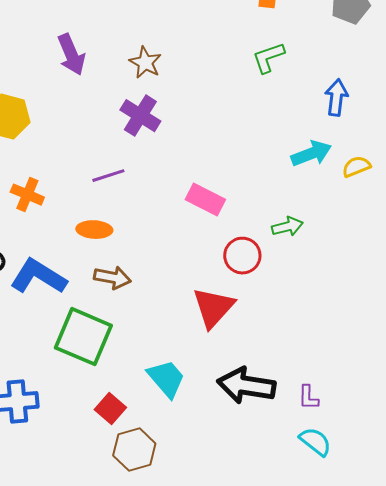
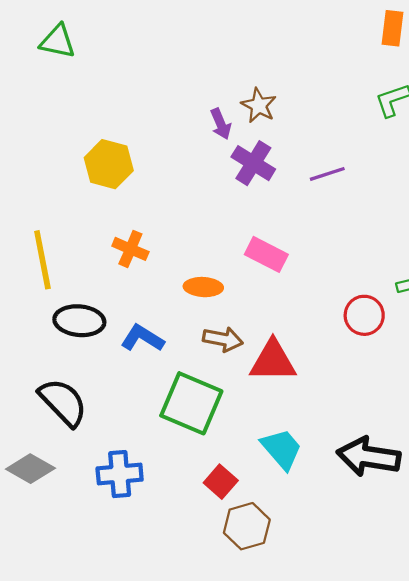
purple arrow: (71, 55) -> (221, 124), moved, size x0.7
purple line: (108, 176) -> (327, 174), moved
pink rectangle: (205, 200) -> (266, 254), moved
blue L-shape: (38, 277) -> (142, 338), size x0.7
red triangle: (213, 308) -> (273, 361), moved, turned 48

